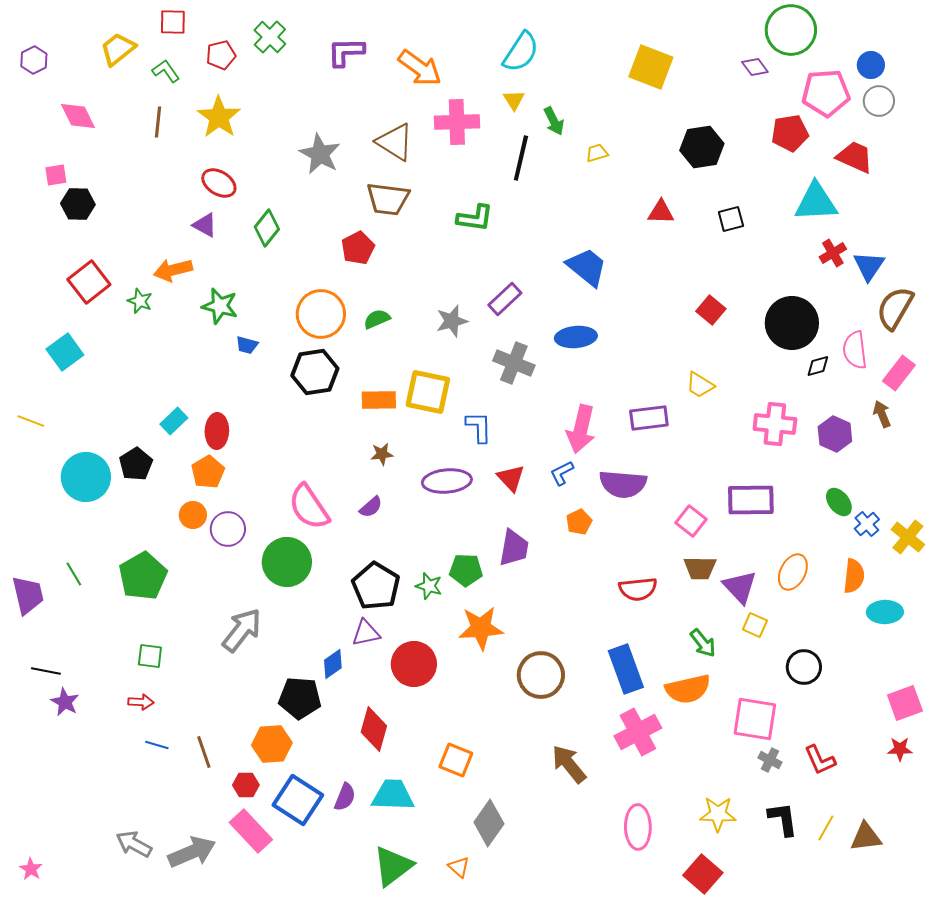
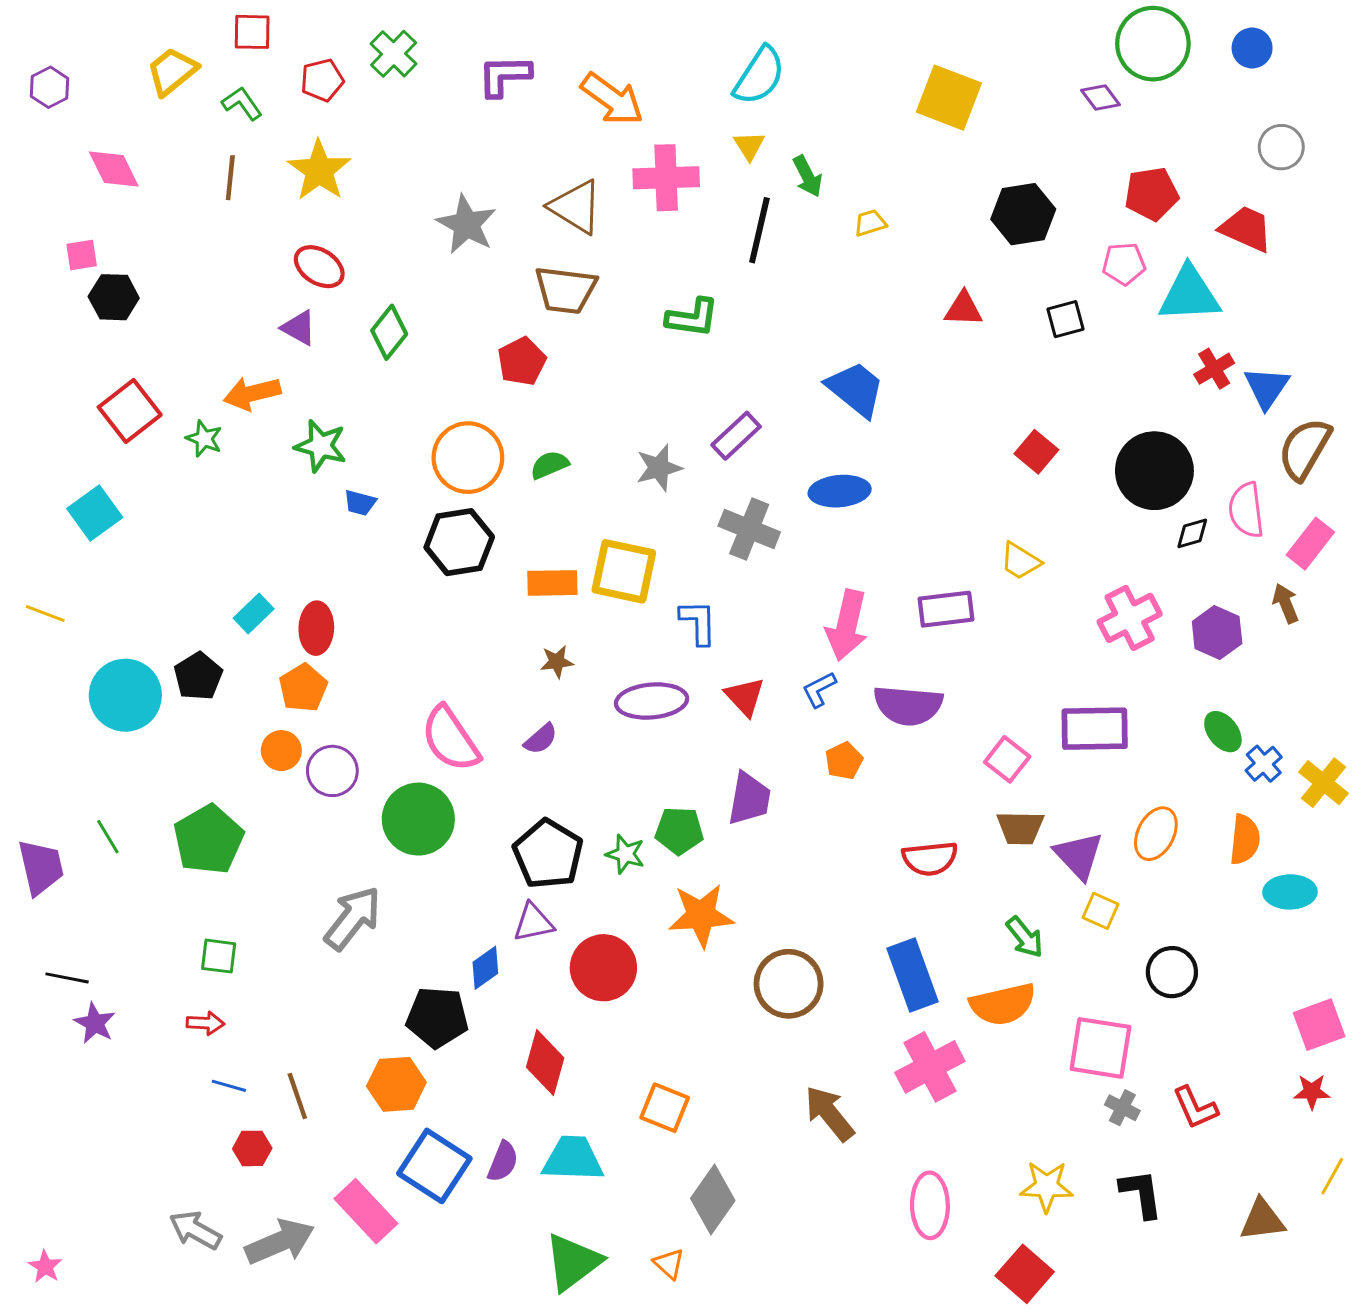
blue circle: (871, 65) -> (1252, 48), moved
pink pentagon: (826, 93) -> (1124, 264), moved, size x0.6
pink cross: (775, 424) -> (1130, 618), turned -33
red hexagon: (246, 785) -> (252, 1148), moved
yellow line: (826, 828) -> (1332, 1176), moved

